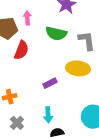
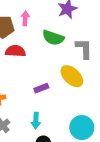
red semicircle: (21, 50) -> (15, 51), turned -114
yellow ellipse: (78, 68) -> (72, 76), turned 30

